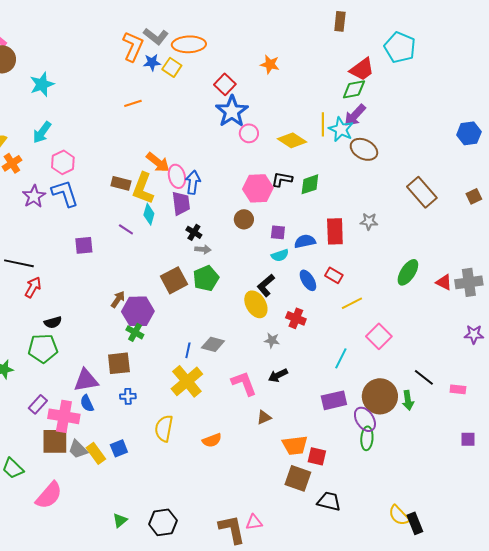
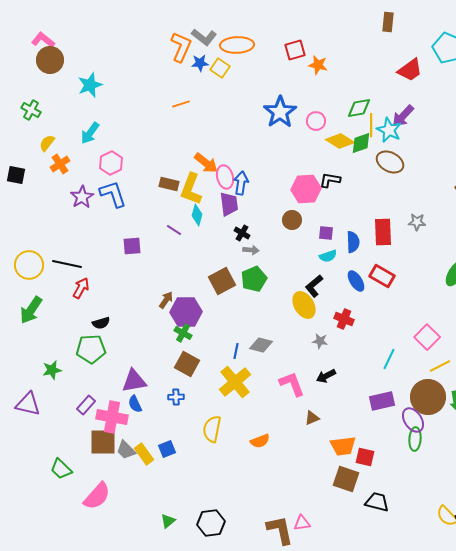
red square: (225, 84) -> (295, 50), moved, turned 30
green diamond: (354, 89) -> (359, 108), moved
pink circle: (249, 133) -> (316, 121), moved
brown ellipse: (364, 149) -> (390, 162), moved
green diamond: (310, 184) -> (361, 143), moved
blue semicircle: (305, 241) -> (353, 242), turned 100
red rectangle: (334, 275) -> (382, 276), size x1.4
yellow line: (352, 303) -> (440, 366), moved
brown square: (119, 363) -> (187, 364), moved, turned 35

